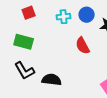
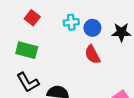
red square: (29, 13) -> (32, 18), turned -32
blue circle: (87, 15) -> (92, 28), moved

